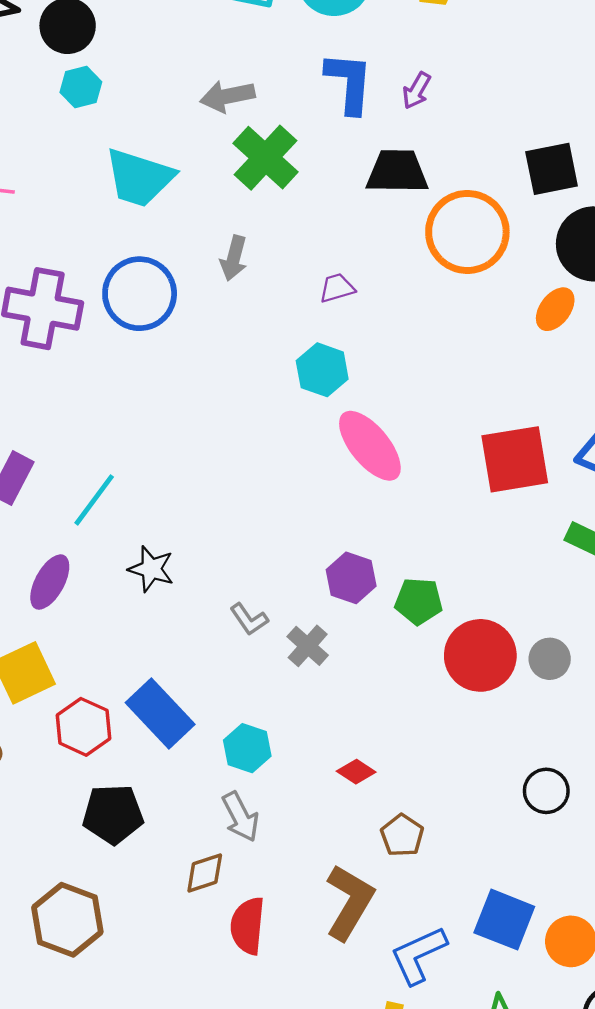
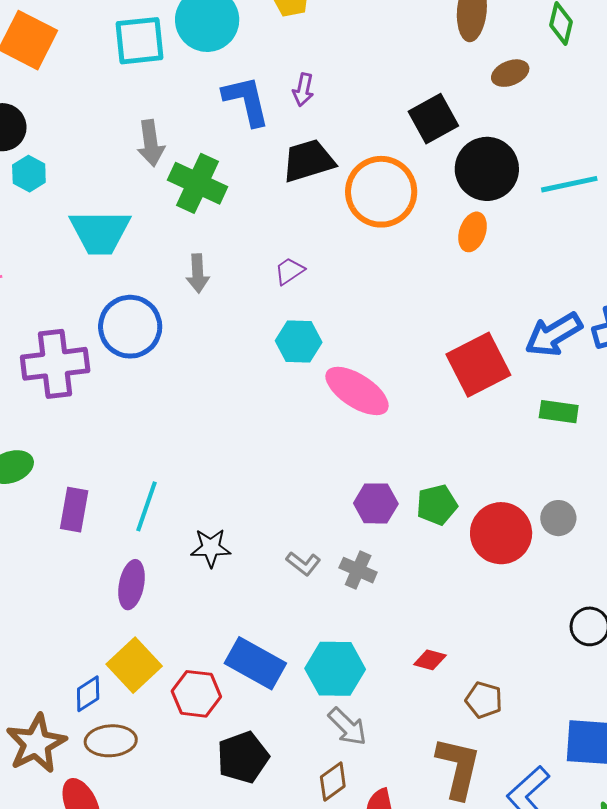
gray arrow: (227, 96) -> (151, 143), turned -69
cyan hexagon: (247, 748) -> (335, 669), size x1.4

